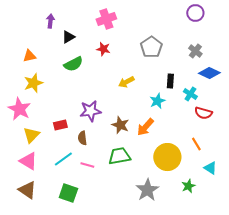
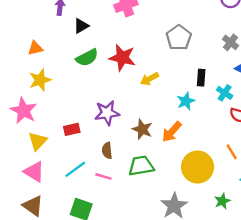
red star: (103, 49) -> (122, 58), moved, size x1.6
brown semicircle: (82, 138) -> (107, 151), moved

